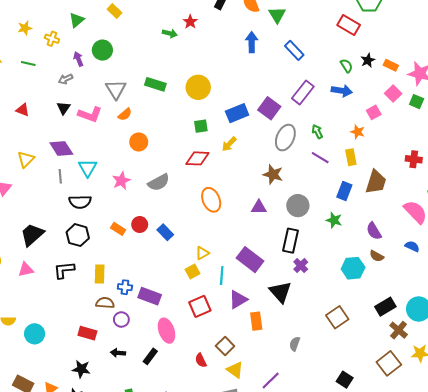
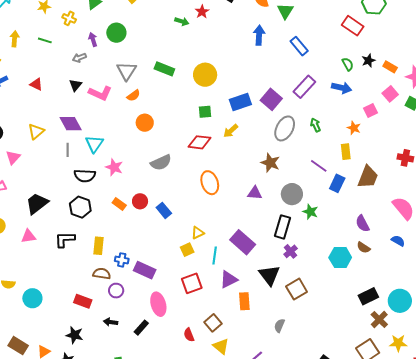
purple line: (320, 158) -> (319, 166), moved
pink star: (121, 181) -> (114, 167), moved, turned -30
green star: (334, 220) -> (310, 212), moved
brown square: (337, 317) -> (297, 289), moved

